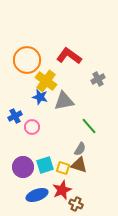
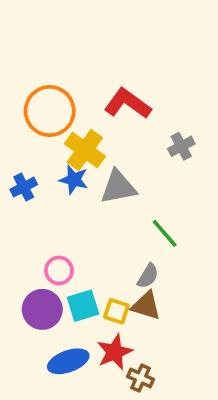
blue cross: (15, 116) -> (24, 187), moved
pink circle: (32, 127) -> (59, 270), moved

